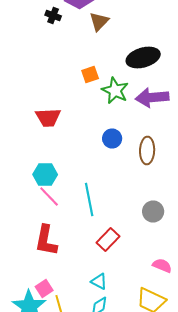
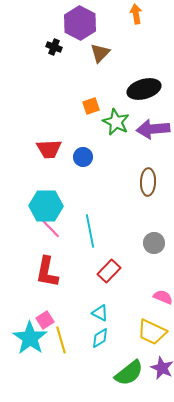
blue circle: (112, 138) -> (83, 157), moved
cyan hexagon: (45, 174) -> (46, 206), size x1.4

